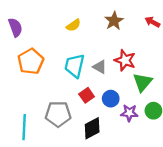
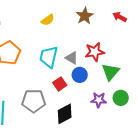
red star: (125, 60) -> (95, 52), turned -30
blue circle: (111, 99) -> (80, 75), moved

